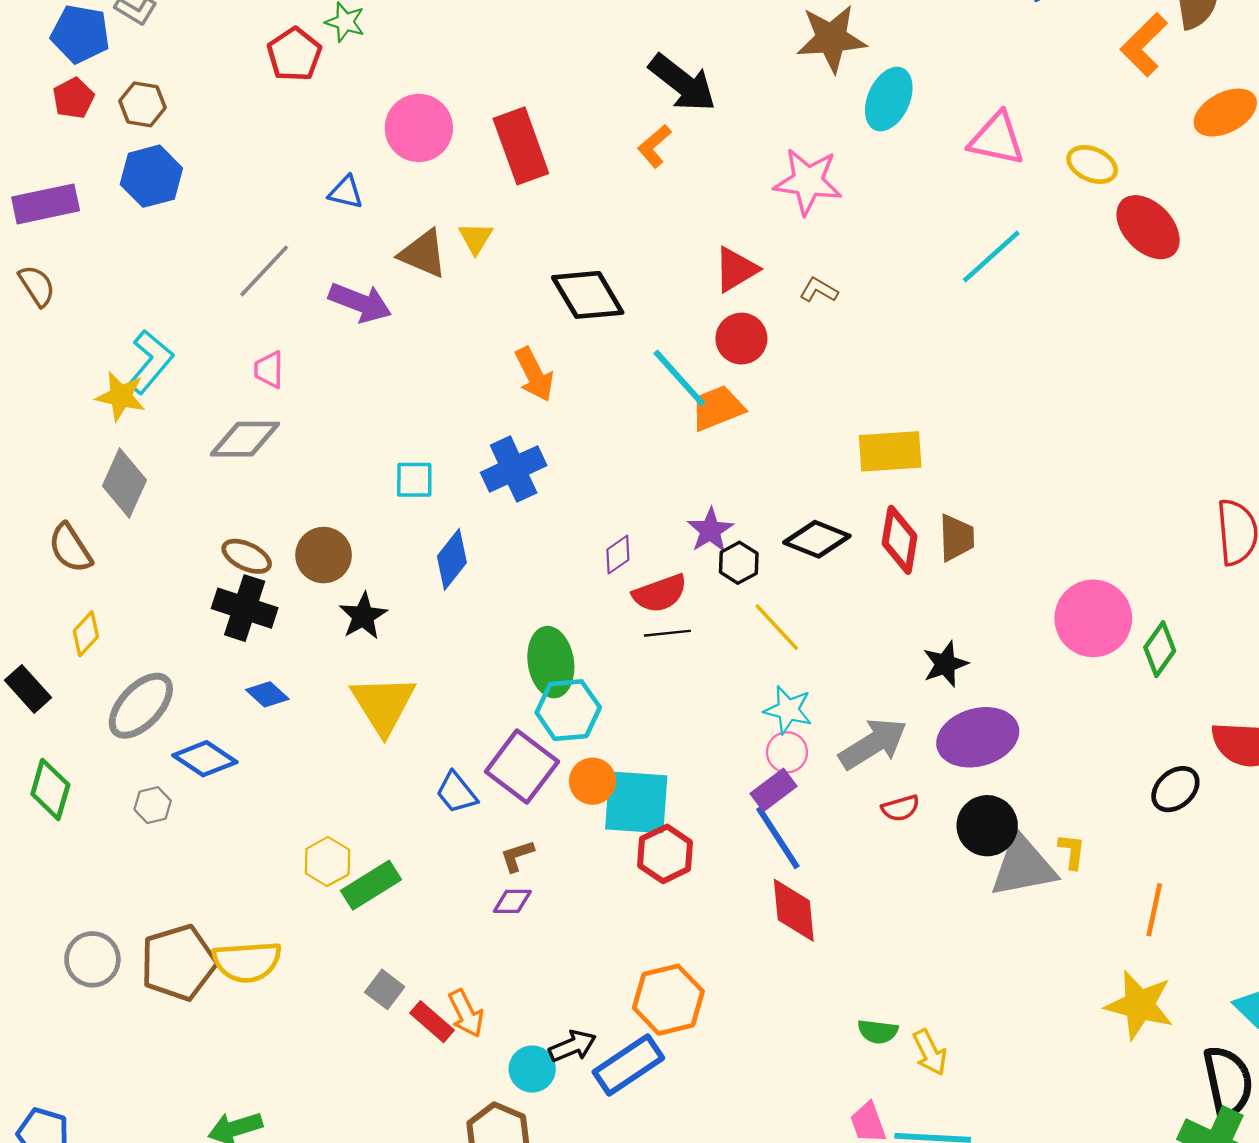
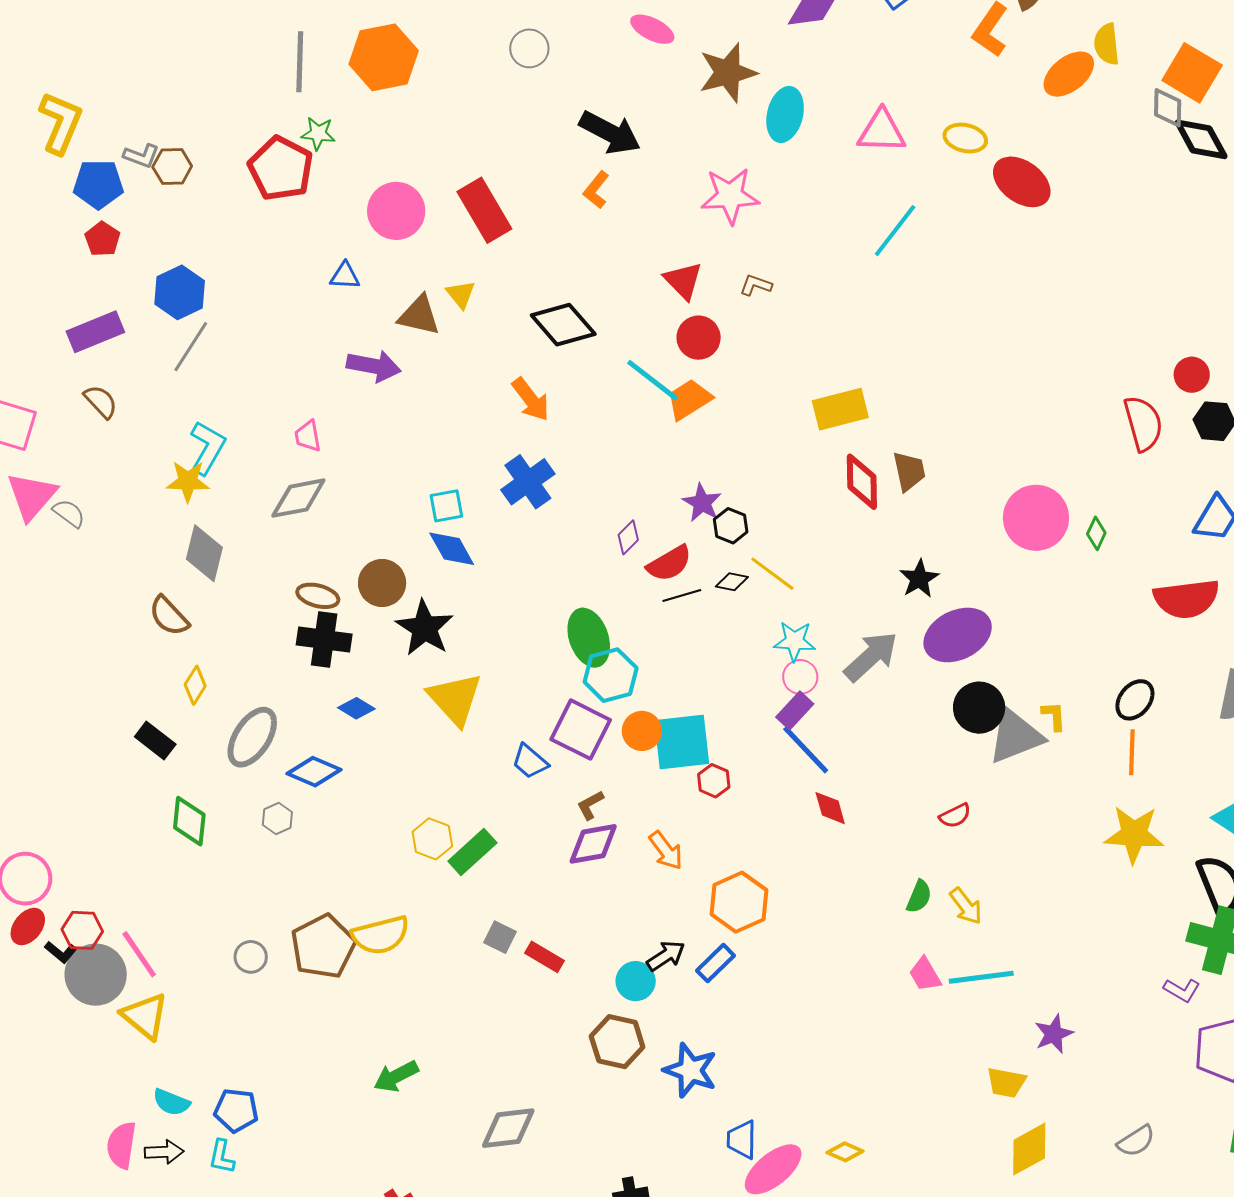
red pentagon: (294, 54) -> (281, 168), size x1.4
brown hexagon: (142, 104) -> (172, 167), moved
red triangle: (736, 269) -> (683, 281), turned -33
gray line: (264, 271) -> (191, 347), moved
black diamond: (817, 539) -> (732, 582), moved, size x0.6
blue diamond: (452, 559) -> (452, 549), moved, turned -57
black star: (363, 616) -> (425, 628), size x1.4
green diamond: (1160, 649) -> (1096, 533), size x0.7
black ellipse: (1175, 789) -> (1135, 700), moved
red semicircle: (900, 808) -> (955, 816), moved
red hexagon: (665, 854) -> (714, 781), size x0.7
purple diamond: (512, 901) -> (593, 844), size x1.6
red diamond: (794, 910) -> (830, 808), size x0.7
gray circle: (92, 959) -> (251, 957), size x0.7
orange arrow: (466, 1013) -> (666, 850), moved
green semicircle: (878, 1031) -> (919, 897), turned -64
blue rectangle: (628, 1065) -> (715, 963), size x0.7

